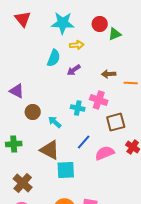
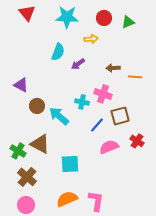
green triangle: (115, 34) -> (128, 22), moved
yellow arrow: (77, 45) -> (91, 39), moved
cyan arrow: (55, 122) -> (59, 116), size x1.5
blue line: (84, 142) -> (97, 125), moved
green cross: (14, 144) -> (18, 151), moved, turned 35
brown triangle: (50, 150) -> (40, 144), moved

